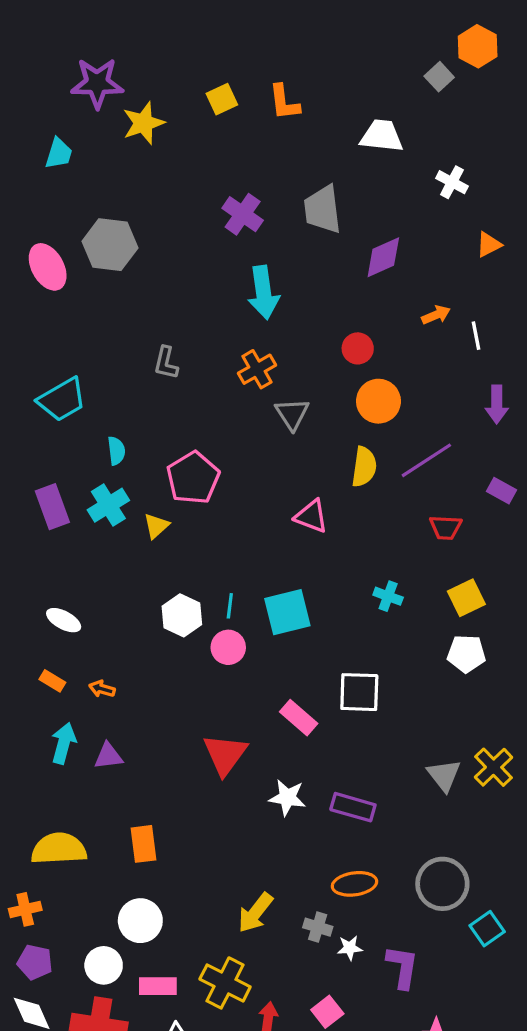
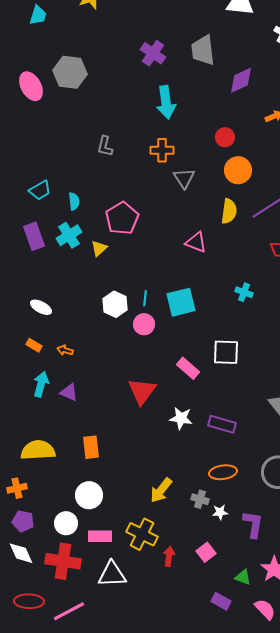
orange cross: (257, 369) -> (162, 150), turned 30
cyan trapezoid: (62, 400) -> (40, 190), moved, size x0.7
purple triangle: (108, 756) -> (69, 392), turned 30

